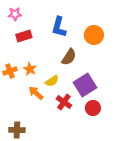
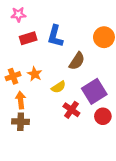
blue L-shape: (59, 27) -> (55, 36), moved
orange arrow: (36, 93) -> (21, 100), moved, turned 42
brown cross: (17, 130) -> (21, 122), moved

